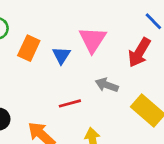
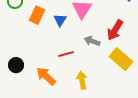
red arrow: (139, 52) -> (115, 30), moved

